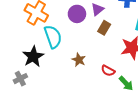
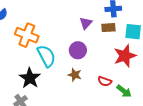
purple circle: (77, 14) -> (78, 50), moved
brown rectangle: (104, 28) -> (108, 28), moved, turned 64

